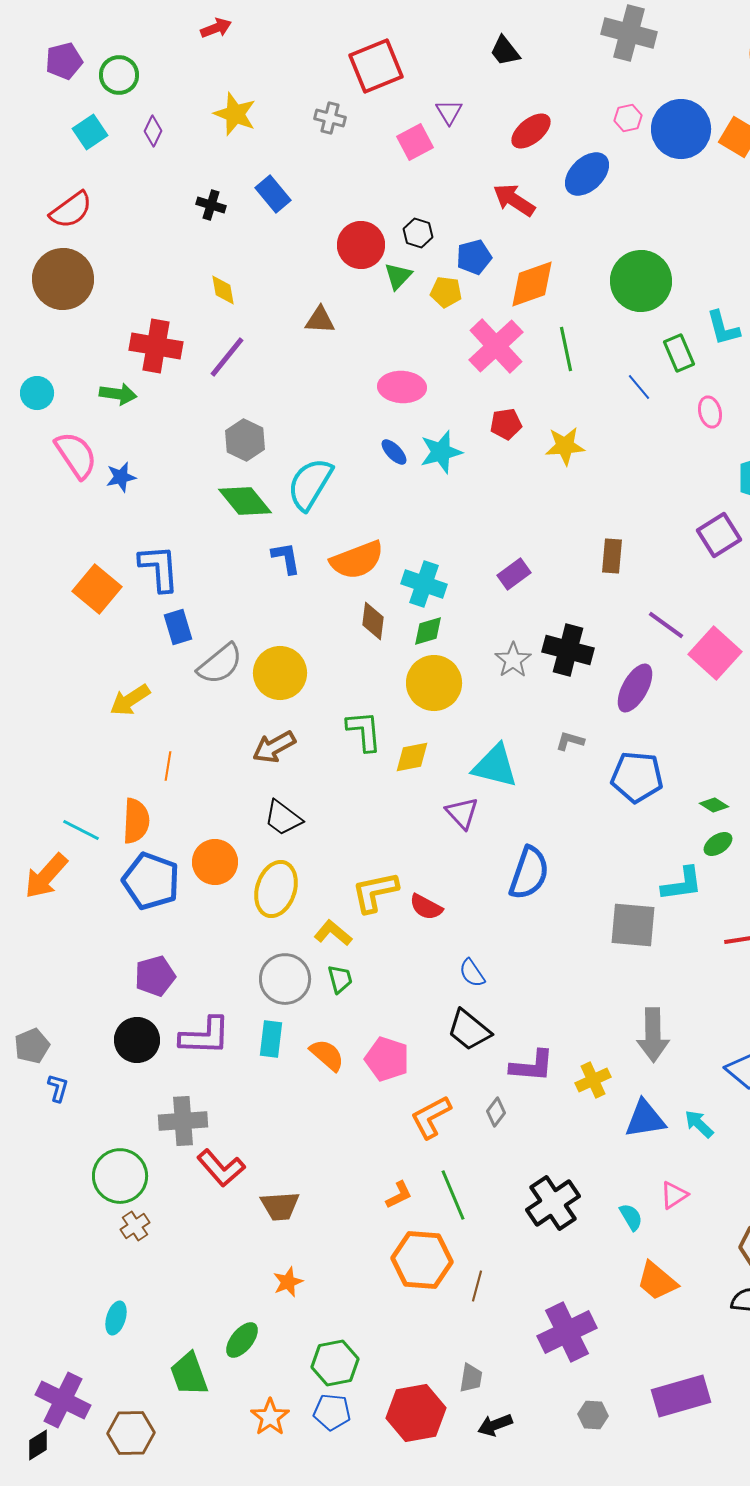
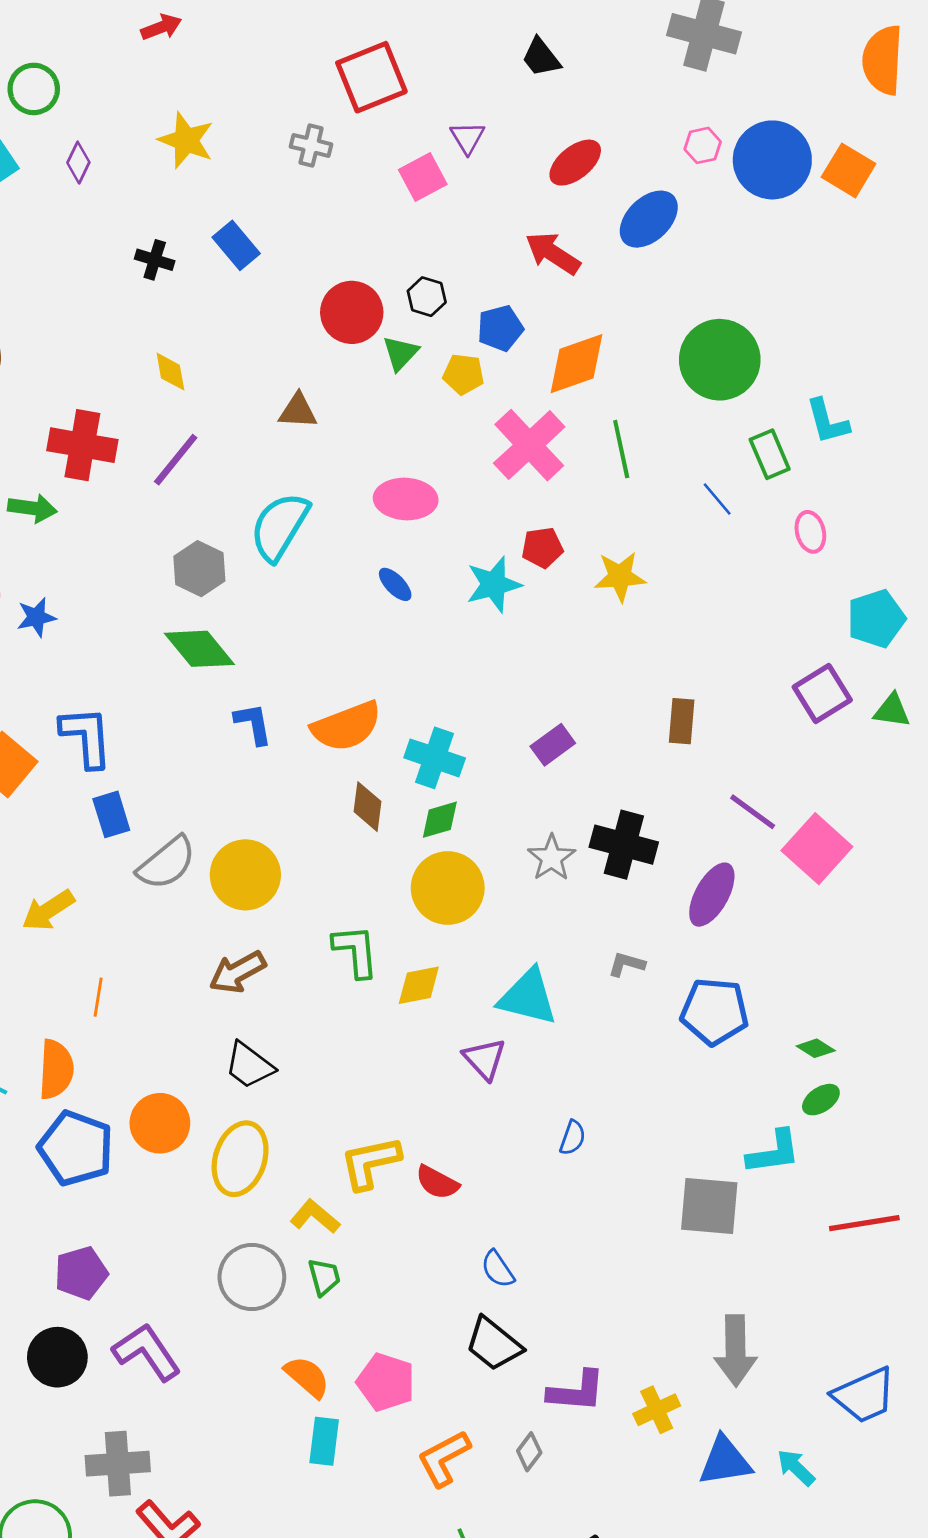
cyan star: (441, 452) -> (494, 584), moved
cyan semicircle: (310, 484) -> (279, 527), moved
blue semicircle: (529, 873) -> (573, 1138), size x0.5
purple L-shape: (205, 1036) -> (147, 1352), turned -126
cyan rectangle: (271, 1039) -> (324, 1441), moved

